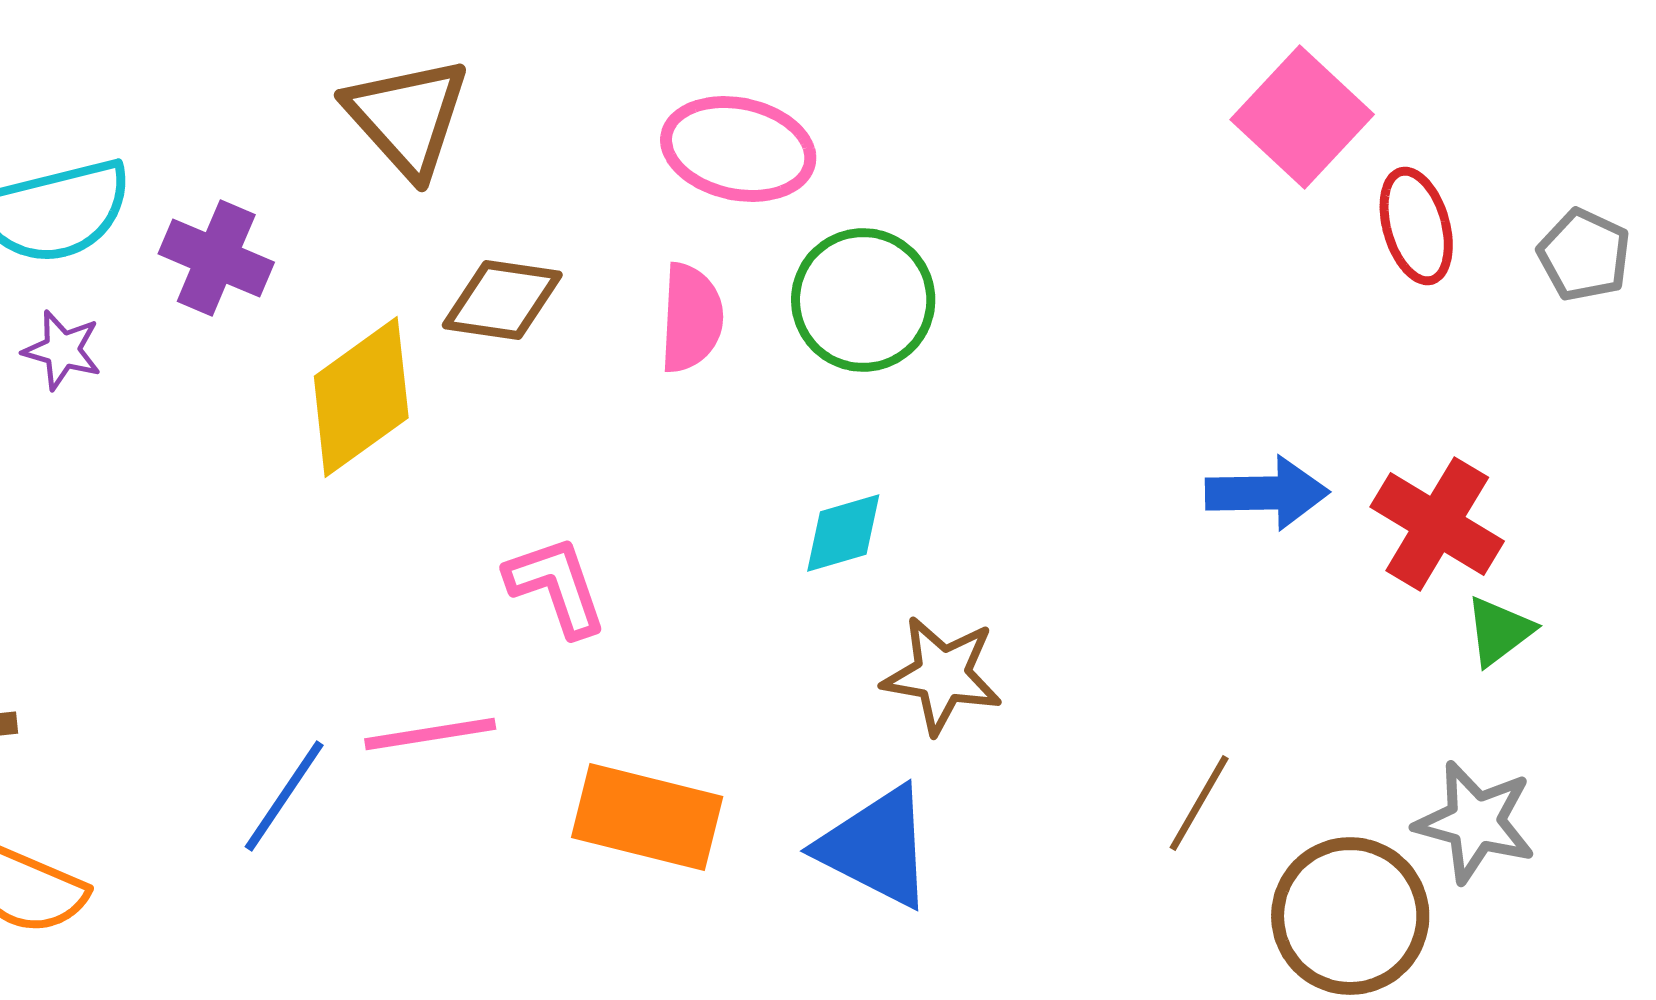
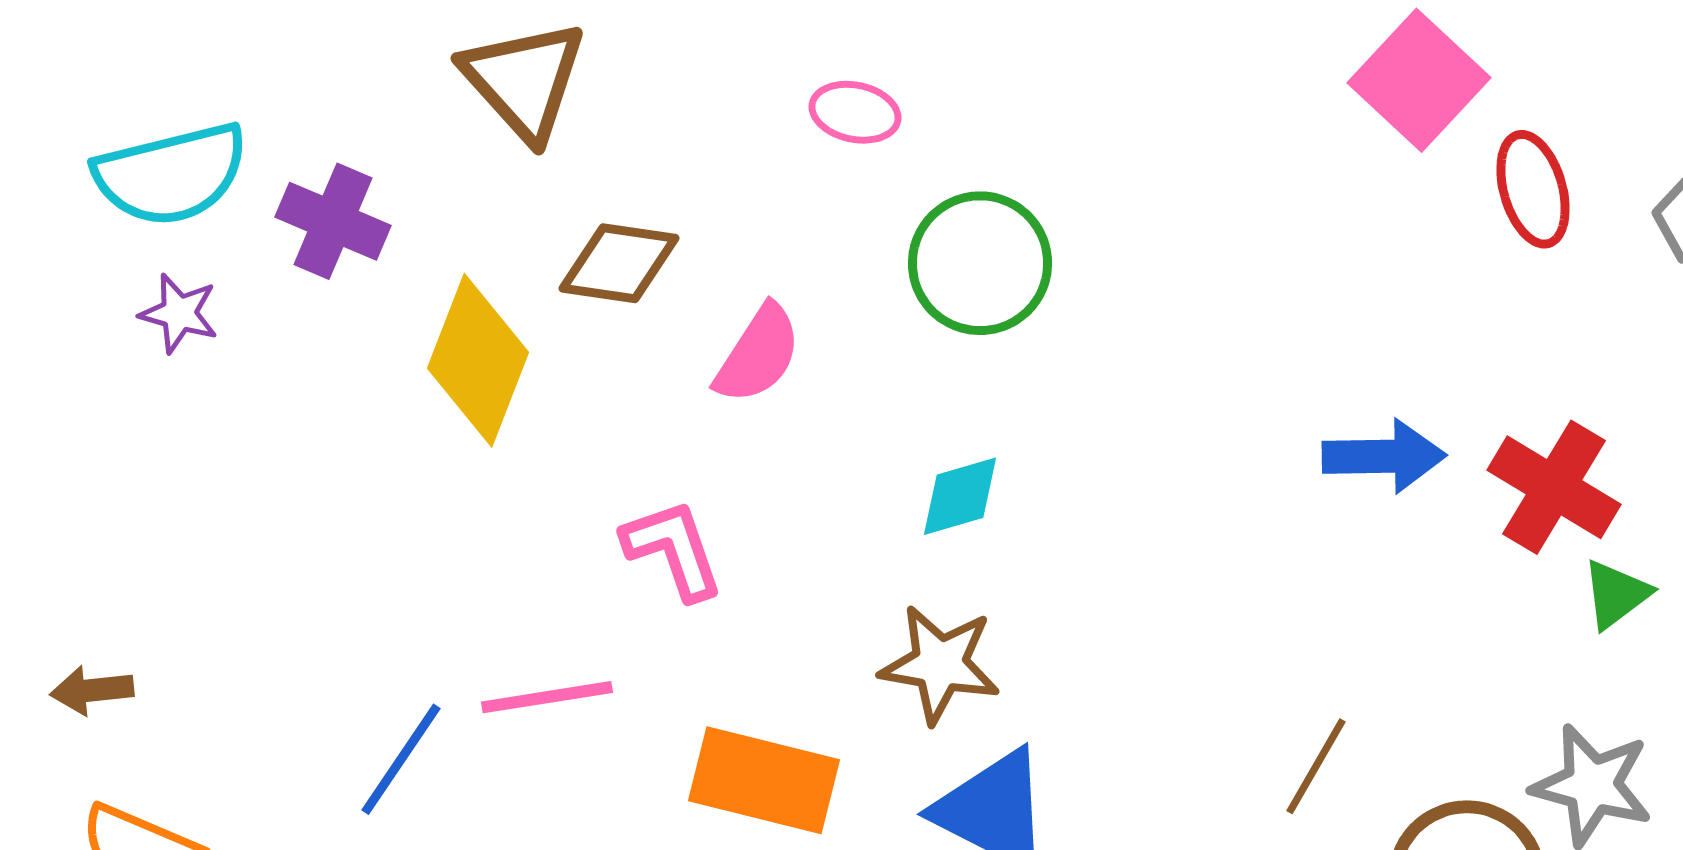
pink ellipse: (738, 149) -> (855, 112), size x0.6
pink semicircle: (691, 318) -> (758, 354), moved, turned 30
yellow diamond: (361, 397) -> (478, 360), turned -33
brown star: (942, 675) -> (940, 664), moved

